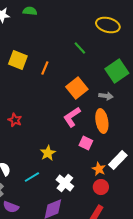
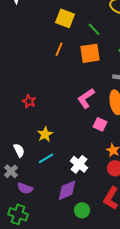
yellow square: (18, 60) -> (65, 18), moved
orange square: (77, 88) -> (90, 53), moved, turned 30
yellow star: (48, 153) -> (45, 134), moved

